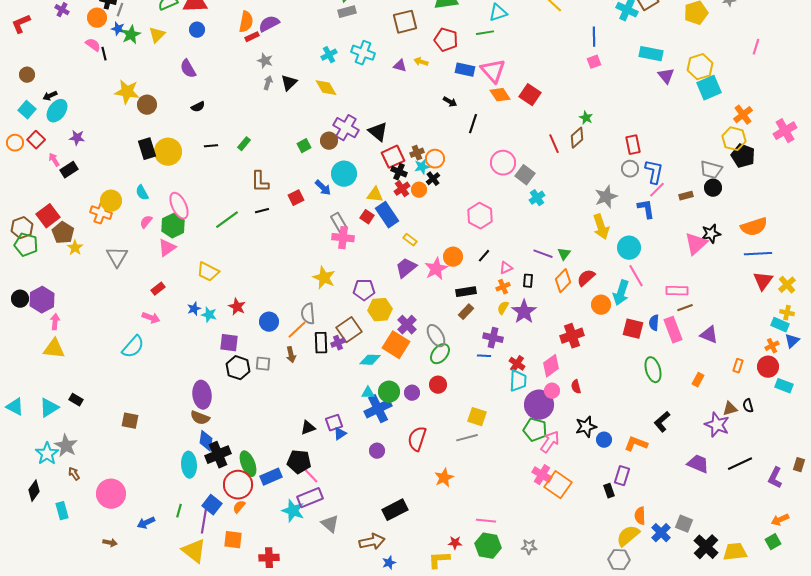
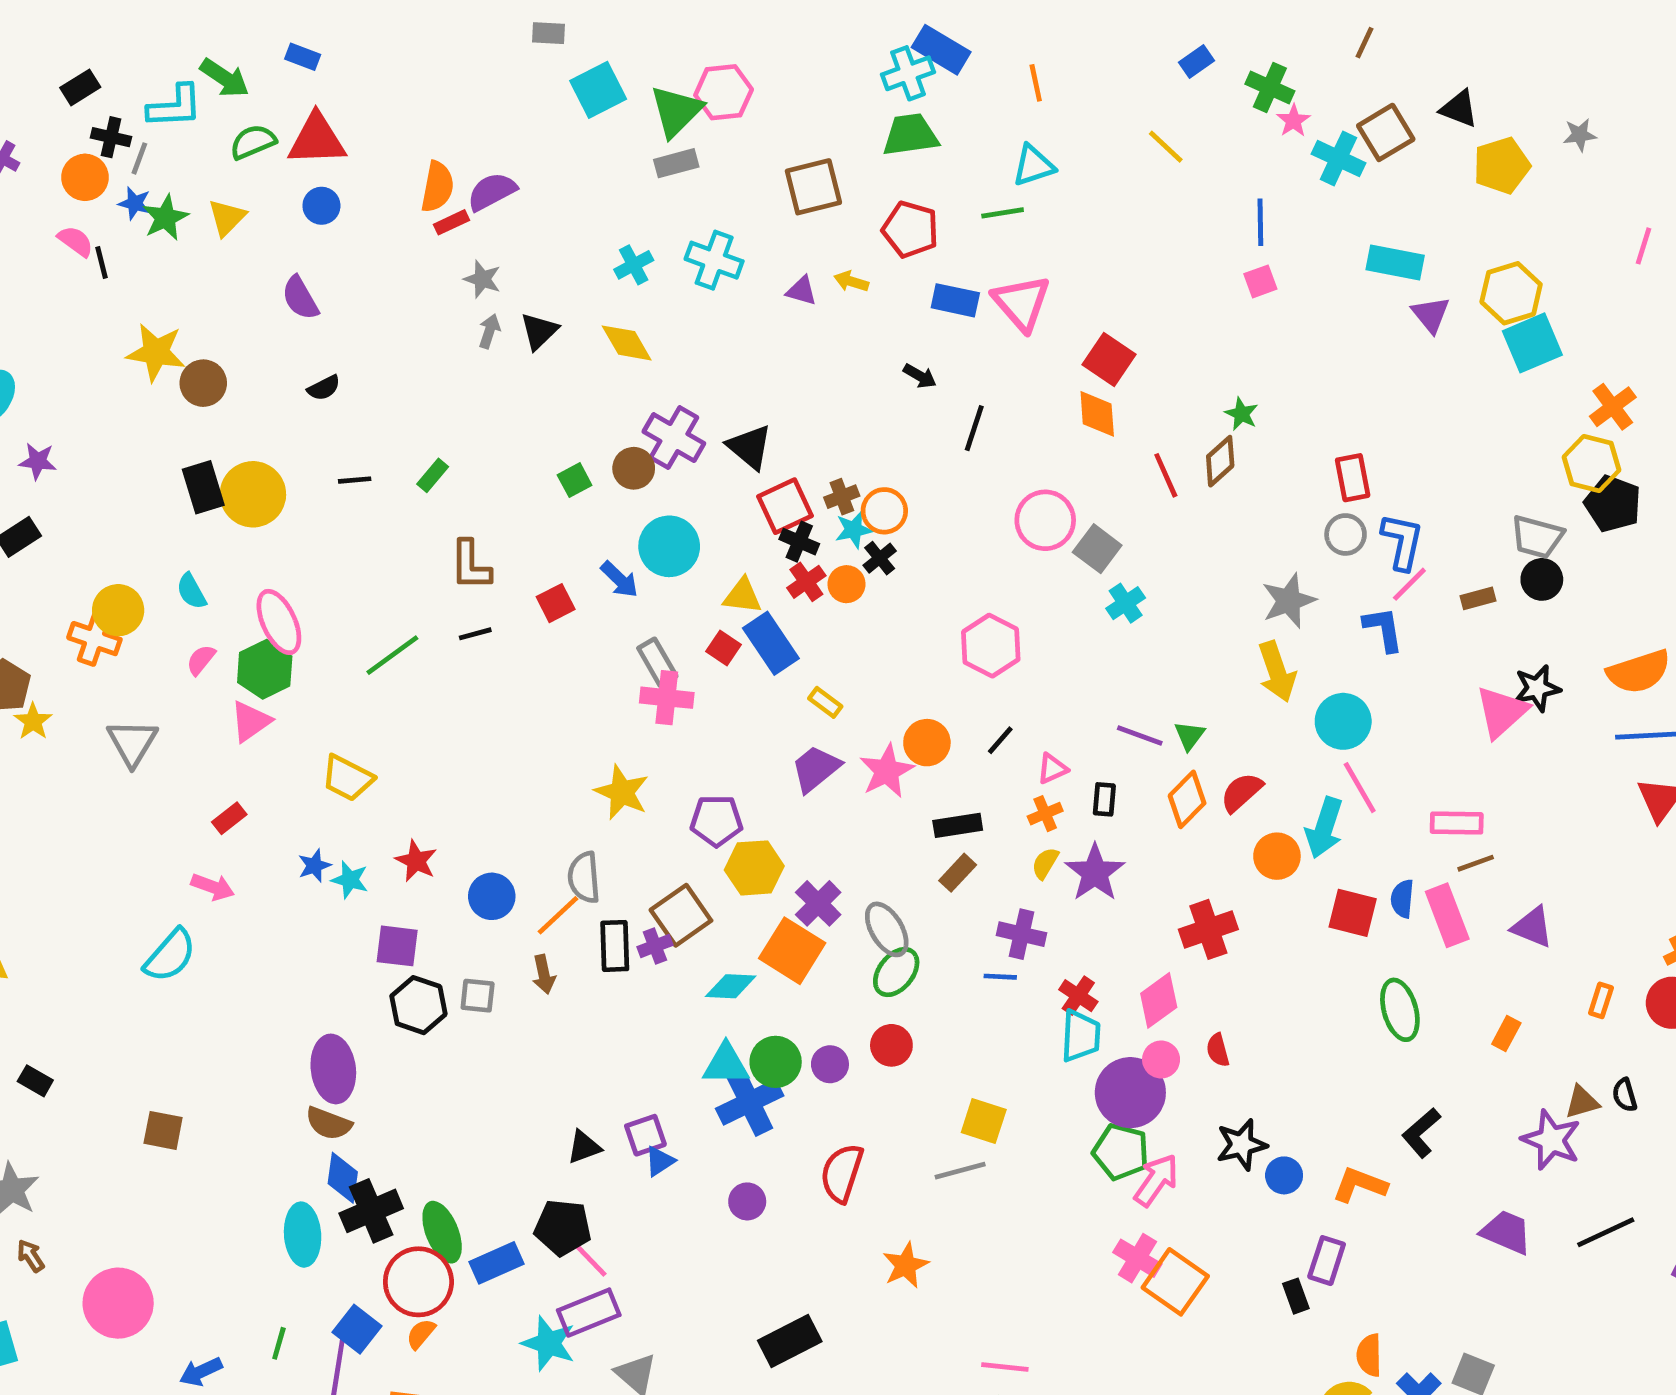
orange diamond: (500, 95) -> (1097, 414), moved, turned 30
cyan triangle: (368, 393) -> (726, 1064), size x1.5

